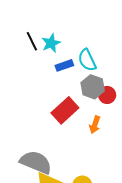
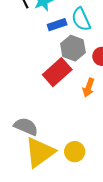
gray hexagon: (93, 87) -> (73, 48), moved
gray semicircle: (36, 162) -> (26, 126), size x0.7

